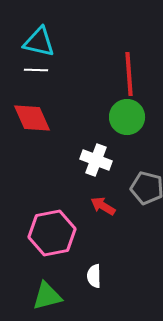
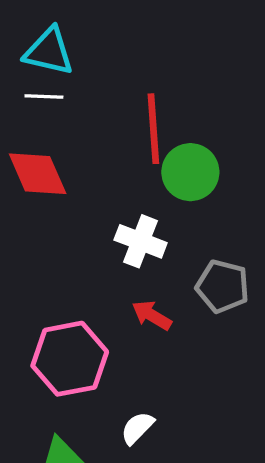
red line: (129, 74) -> (153, 129), moved
white semicircle: (94, 276) -> (137, 428), turned 45

